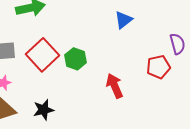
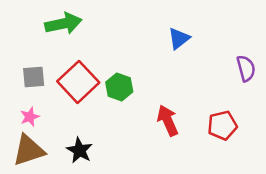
red pentagon: (158, 67) -> (222, 125), moved
black star: (43, 110) -> (79, 150), turned -30

